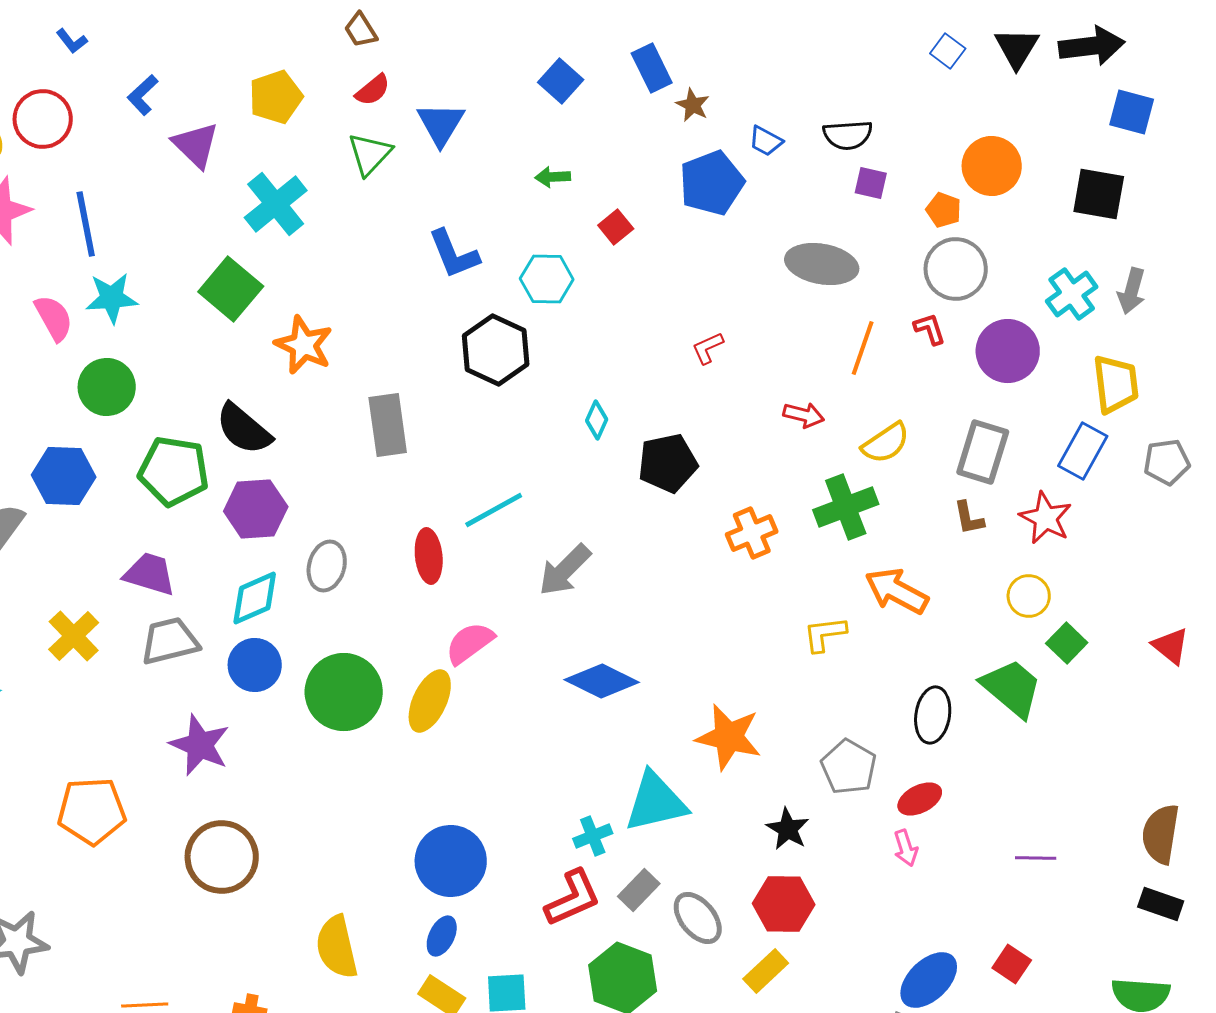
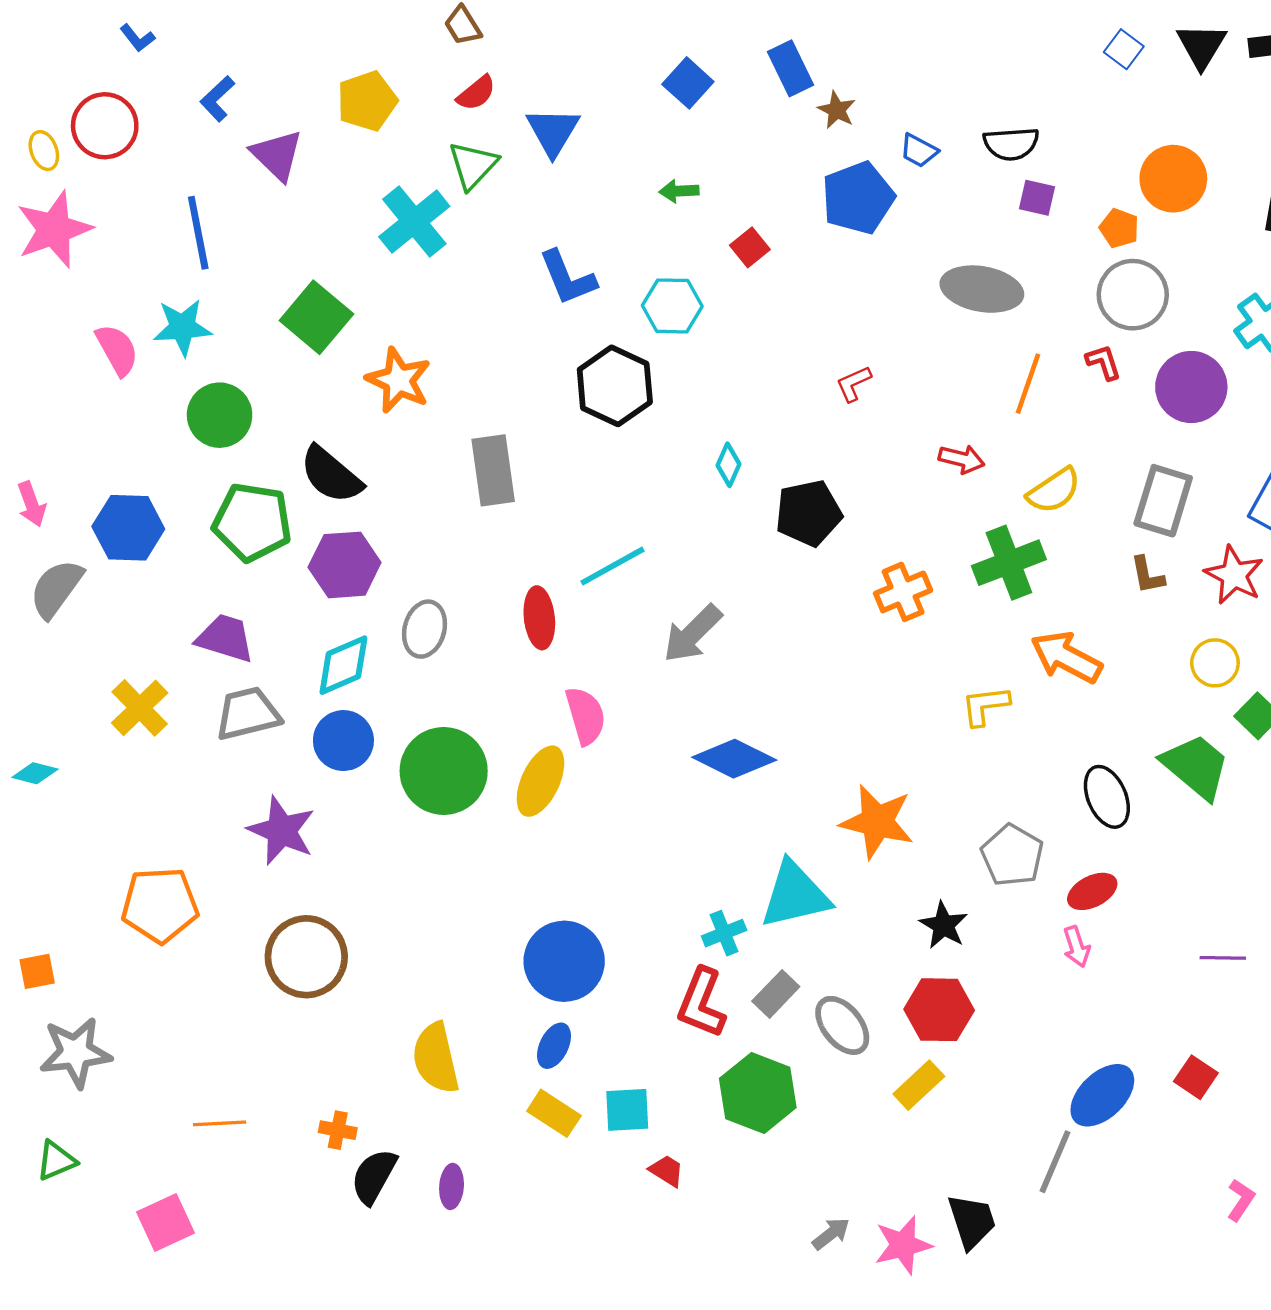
cyan cross: (276, 204) -> (414, 221), moved
blue line: (86, 224) -> (198, 233), moved
green circle: (107, 387) -> (220, 415), moved
pink semicircle: (470, 643) -> (586, 716), turned 110
black ellipse: (933, 715) -> (1107, 797), turned -32
red L-shape: (573, 898) -> (701, 1003), turned 136

